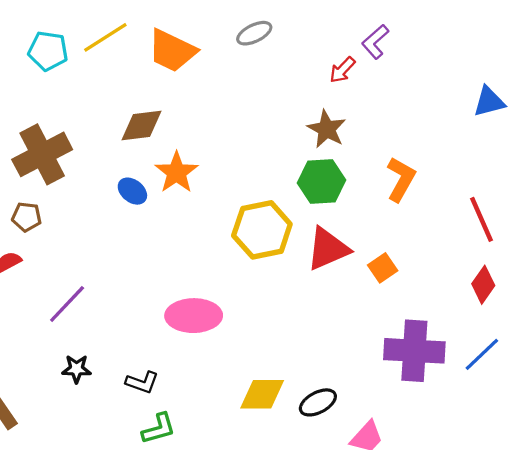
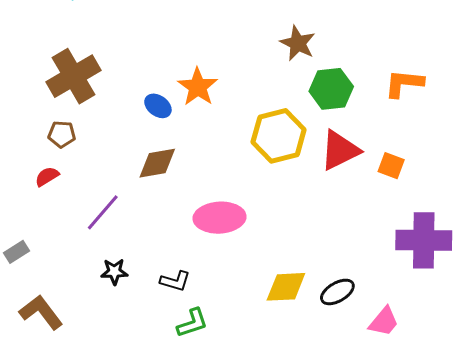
brown diamond: (141, 126) -> (157, 163), moved
brown star: (327, 129) -> (298, 43), moved
orange L-shape: (401, 179) -> (404, 83), turned -111
orange square: (383, 268) -> (391, 166), turned -32

